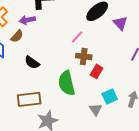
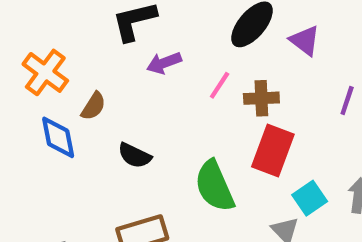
purple arrow: (27, 20) -> (164, 63), moved
brown cross: (84, 56) -> (261, 98), moved
red rectangle: (97, 71) -> (273, 150), size x1.6

